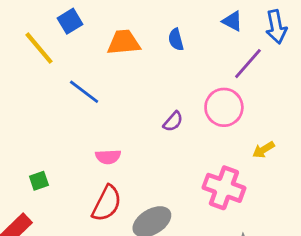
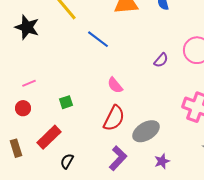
pink semicircle: (108, 157) -> (115, 85), turned 54

